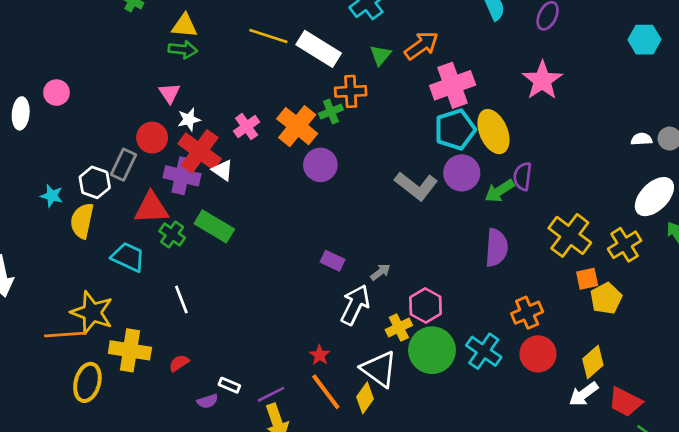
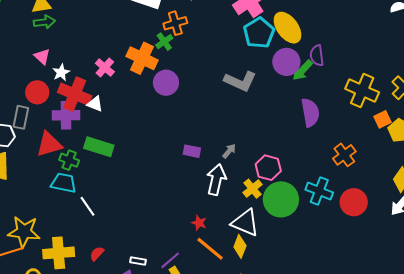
purple circle: (462, 173) -> (286, 62), moved
cyan trapezoid: (128, 257) -> (64, 183), moved
red circle: (538, 354) -> (354, 202), moved

